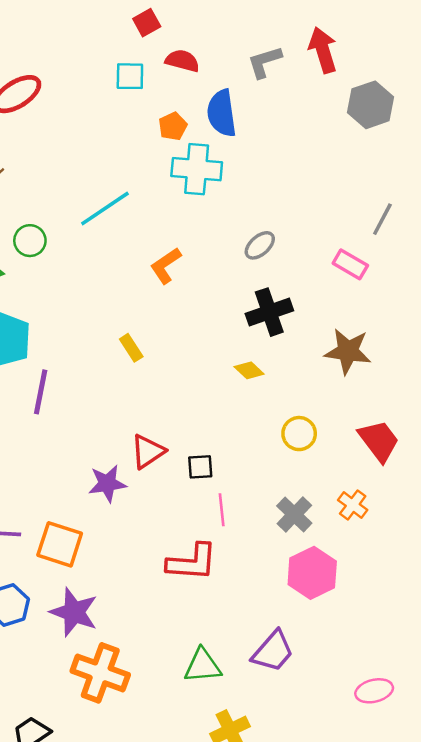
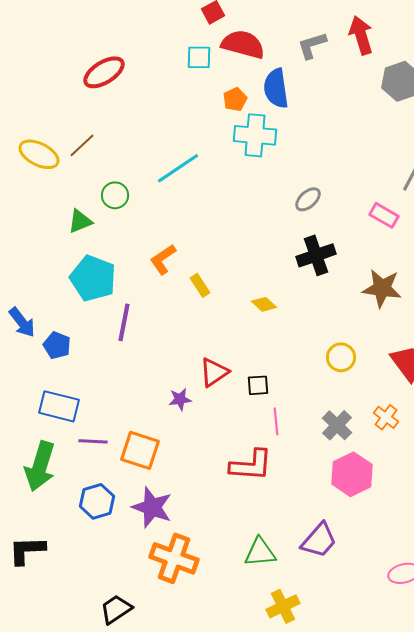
red semicircle: (182, 61) -> (243, 44), size x1.5
orange L-shape: (166, 266) -> (163, 259), moved
yellow diamond: (249, 370) -> (264, 304), moved
purple star: (107, 484) -> (180, 399), size x0.7

